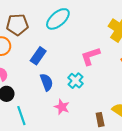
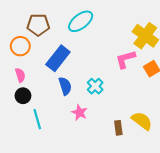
blue rectangle: (38, 56) -> (58, 58), size x1.4
pink L-shape: (90, 56) -> (125, 59), moved

